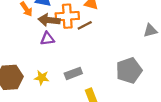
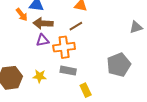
orange cross: (67, 16) -> (64, 47), moved
gray rectangle: (73, 73) -> (68, 71), turned 35

